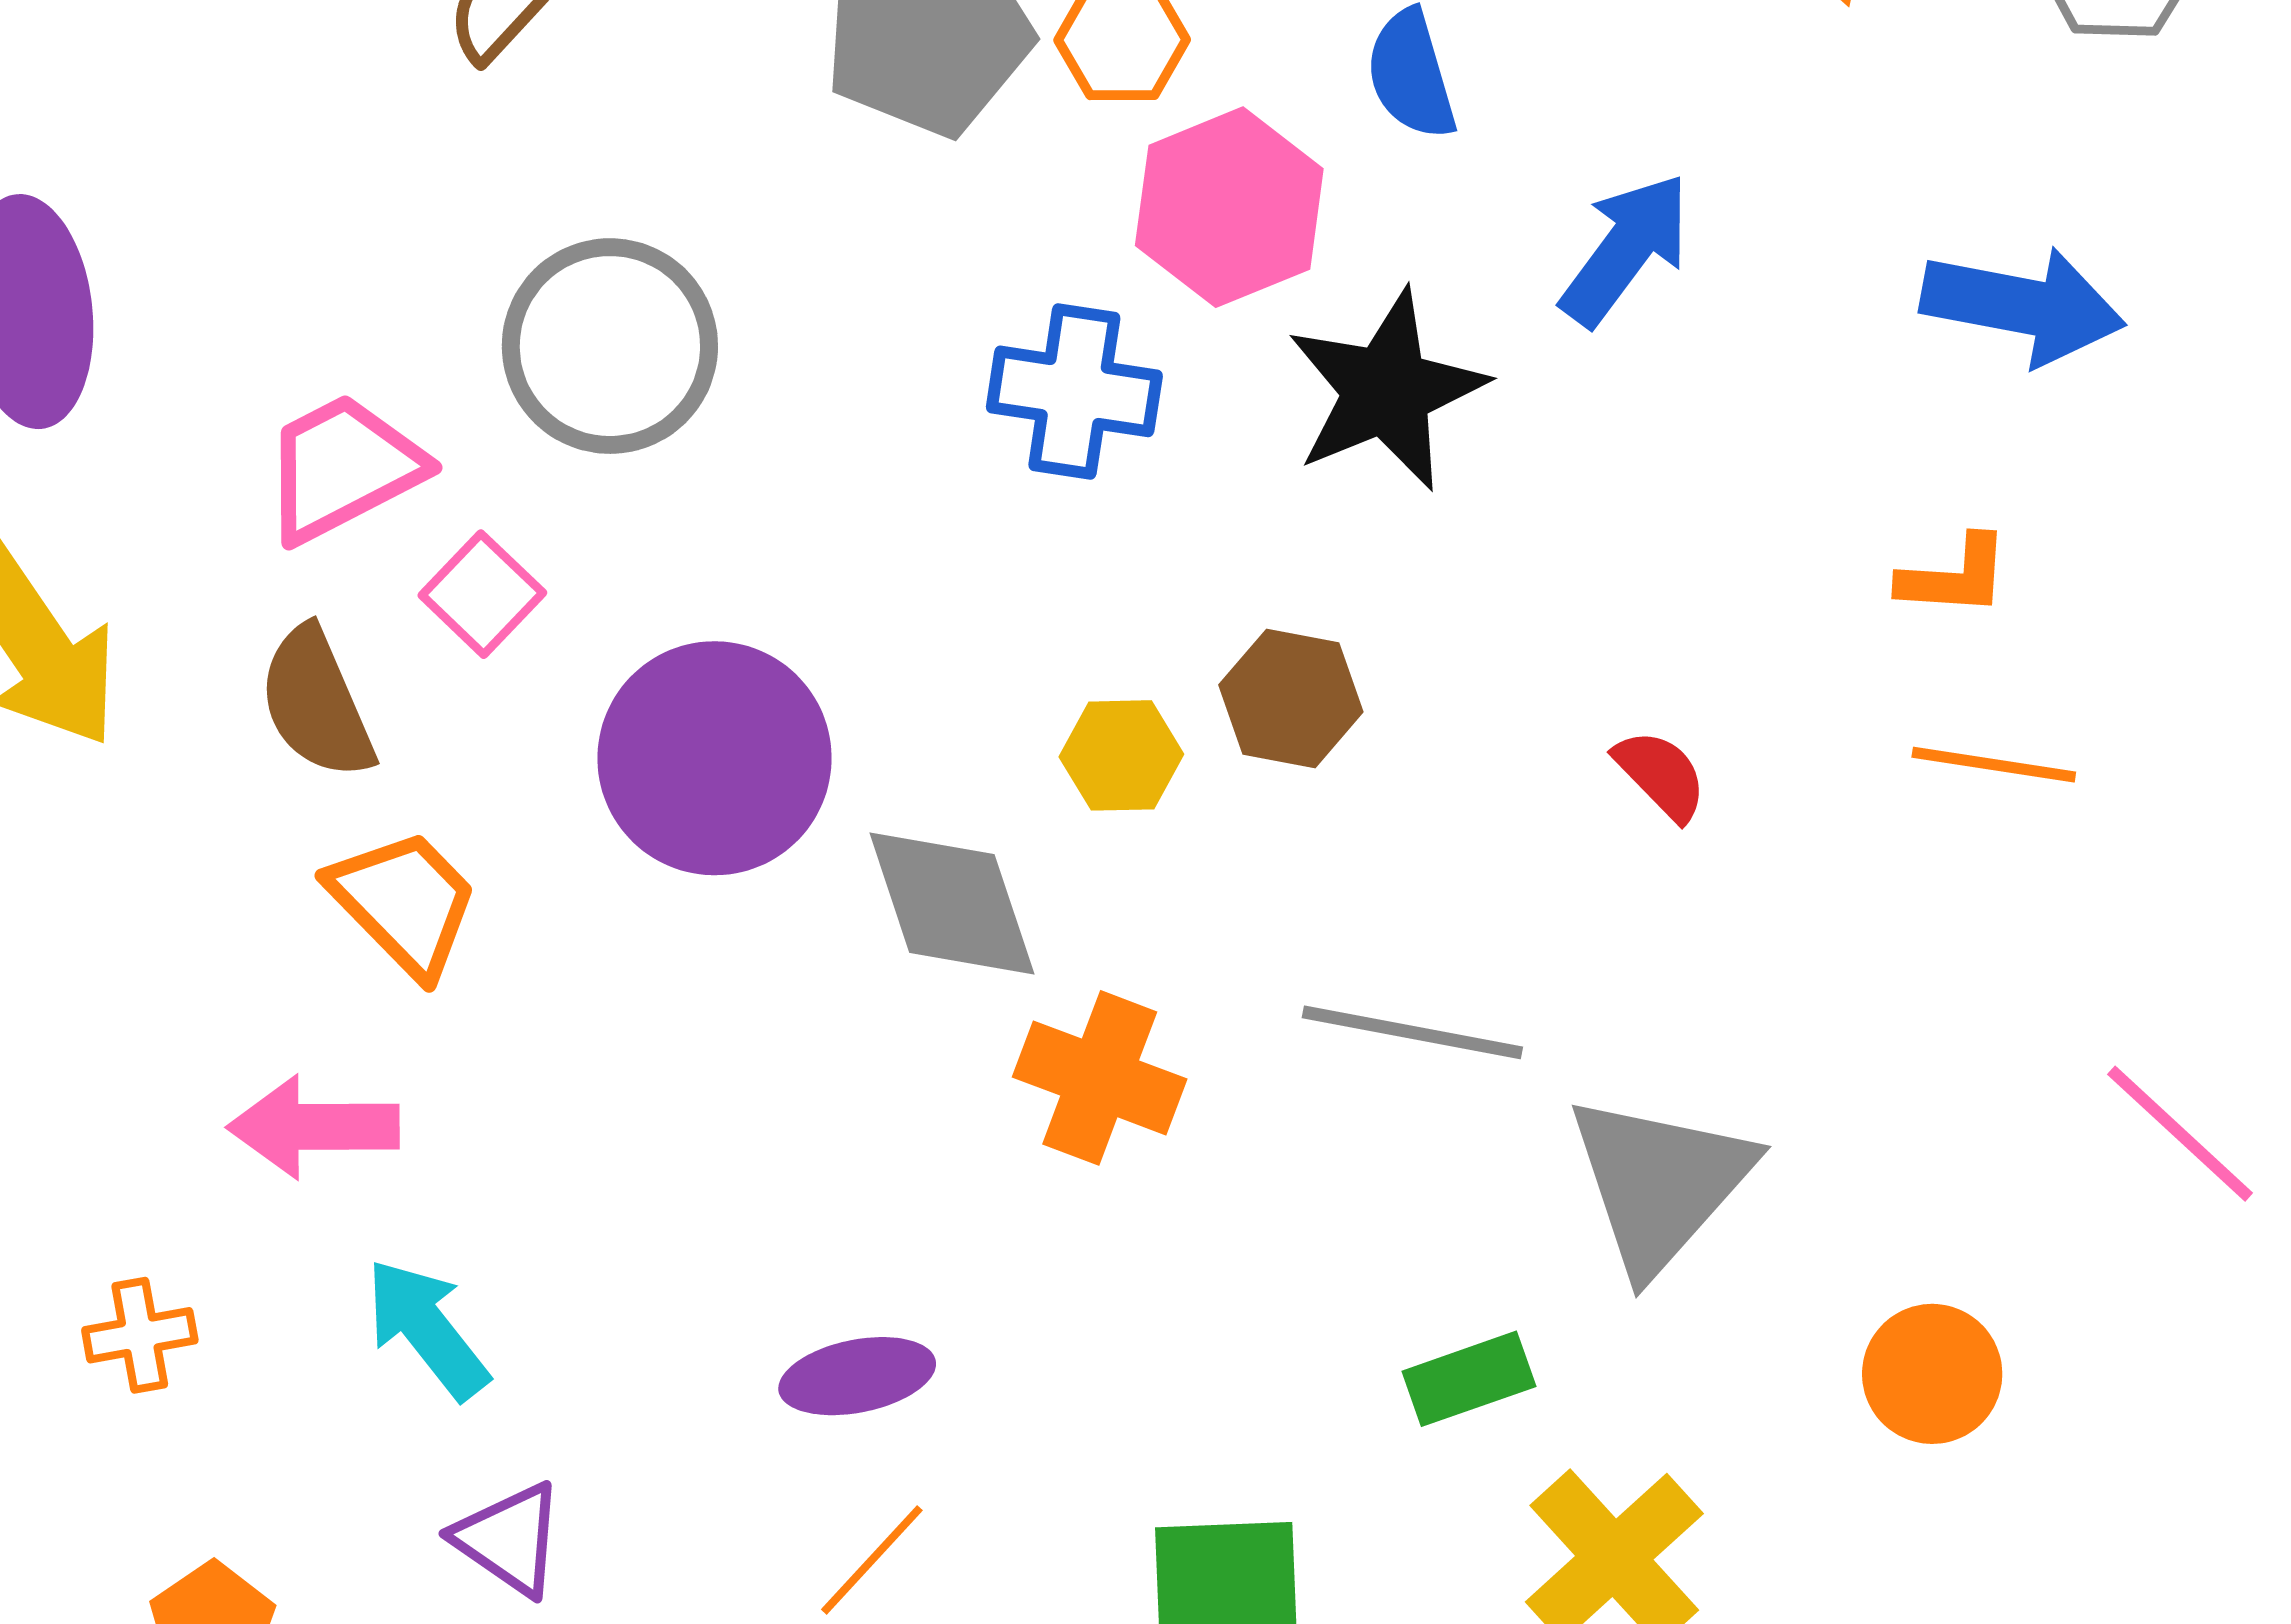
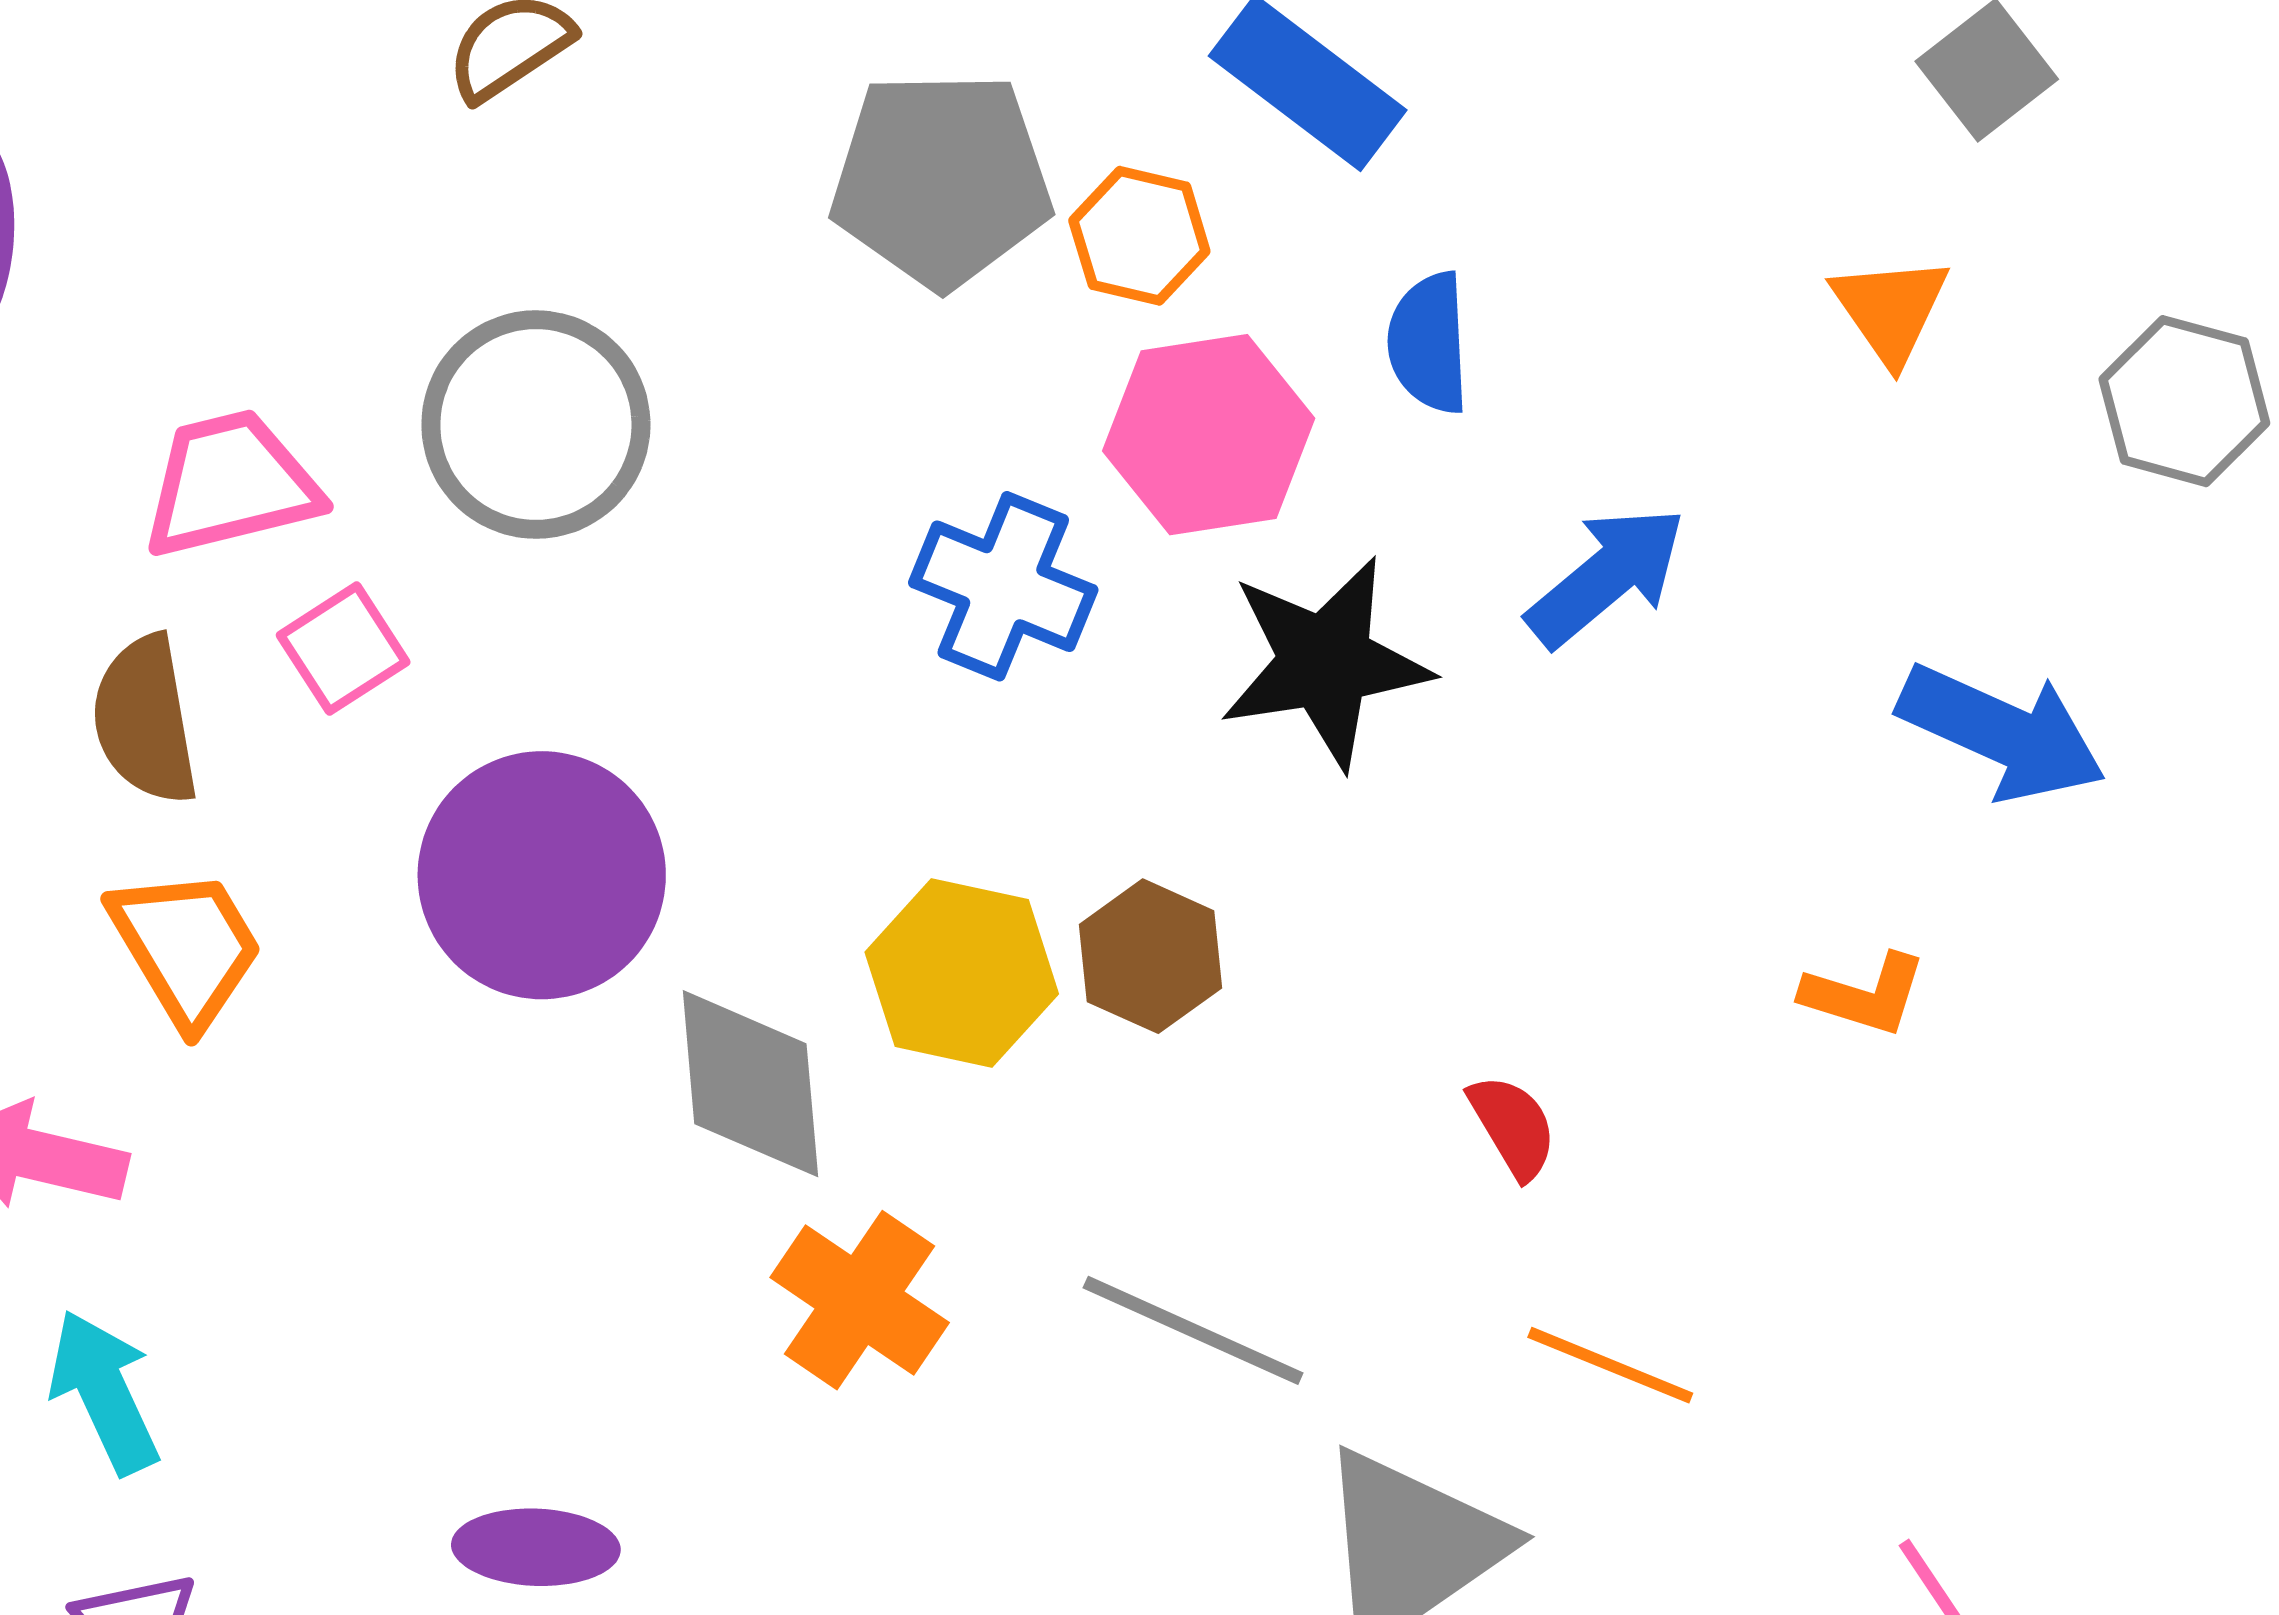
yellow hexagon: (1121, 755) -> (962, 973), size x1.5
orange line: (1994, 765) -> (1610, 1365), moved

